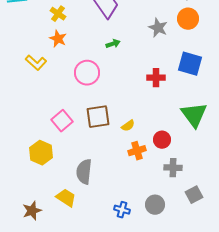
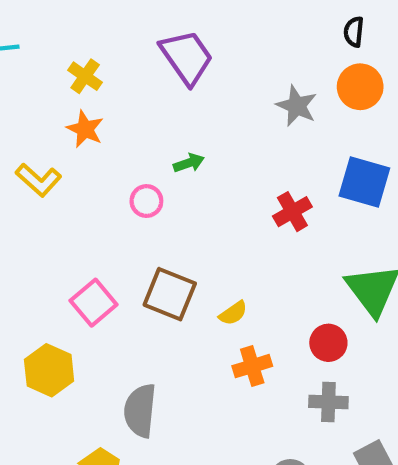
green arrow: (113, 44) -> (189, 163), moved
pink circle: (87, 73) -> (146, 201), size x0.6
red cross: (156, 78) -> (292, 212), turned -30
brown square: (98, 117) -> (170, 294), turned 30
red circle: (162, 140) -> (328, 343), moved

